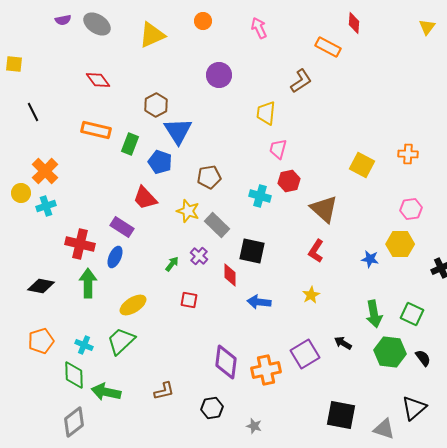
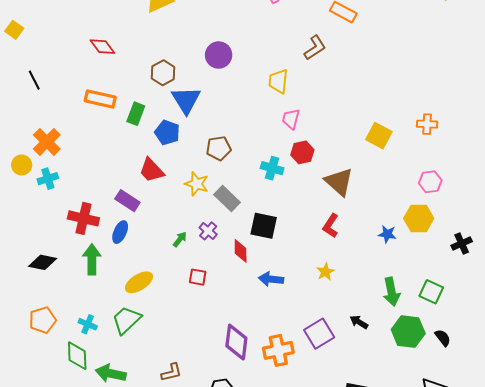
yellow square: (14, 64) -> (14, 30), turned 30
purple circle: (219, 75) -> (219, 55), moved

